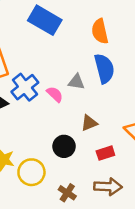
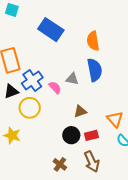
black circle: (64, 146) -> (71, 135), moved
yellow circle: (31, 172) -> (30, 108), moved
brown arrow: (108, 187) -> (92, 161), turned 60

